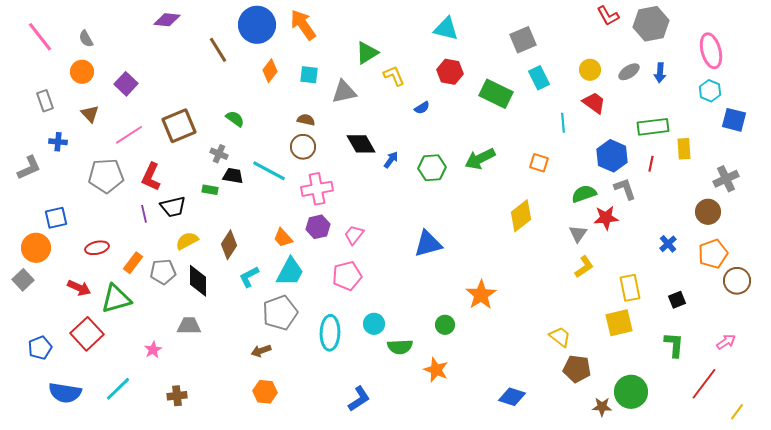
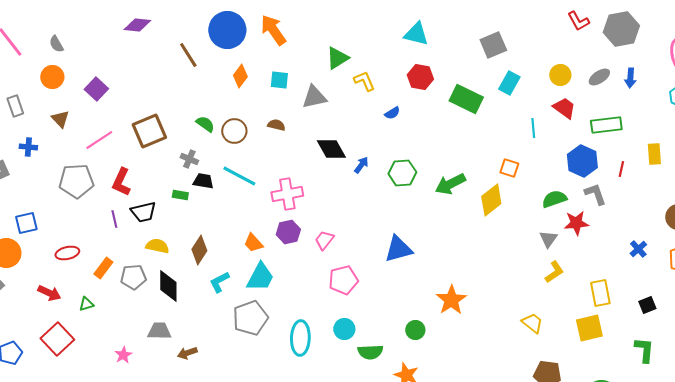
cyan rectangle: (539, 78) -> (509, 83), turned 55
green rectangle: (653, 127) -> (606, 125), moved
brown circle: (303, 147) -> (234, 131), moved
green arrow: (480, 159) -> (450, 184), moved
yellow diamond: (521, 216) -> (491, 200), moved
yellow semicircle: (187, 241) -> (157, 246), turned 40
pink pentagon: (347, 276) -> (343, 280), moved
green triangle: (116, 299) -> (86, 304), size x0.5
yellow trapezoid: (560, 337) -> (532, 323), moved
brown arrow: (261, 351) -> (187, 353), moved

